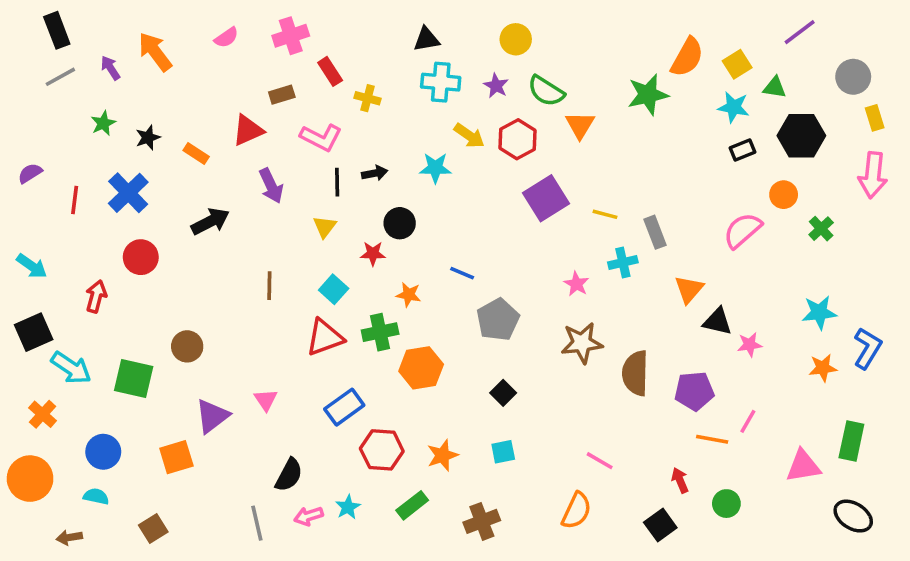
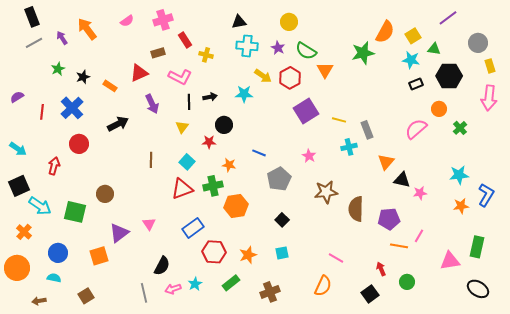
pink star: (576, 284) -> (309, 156), moved

